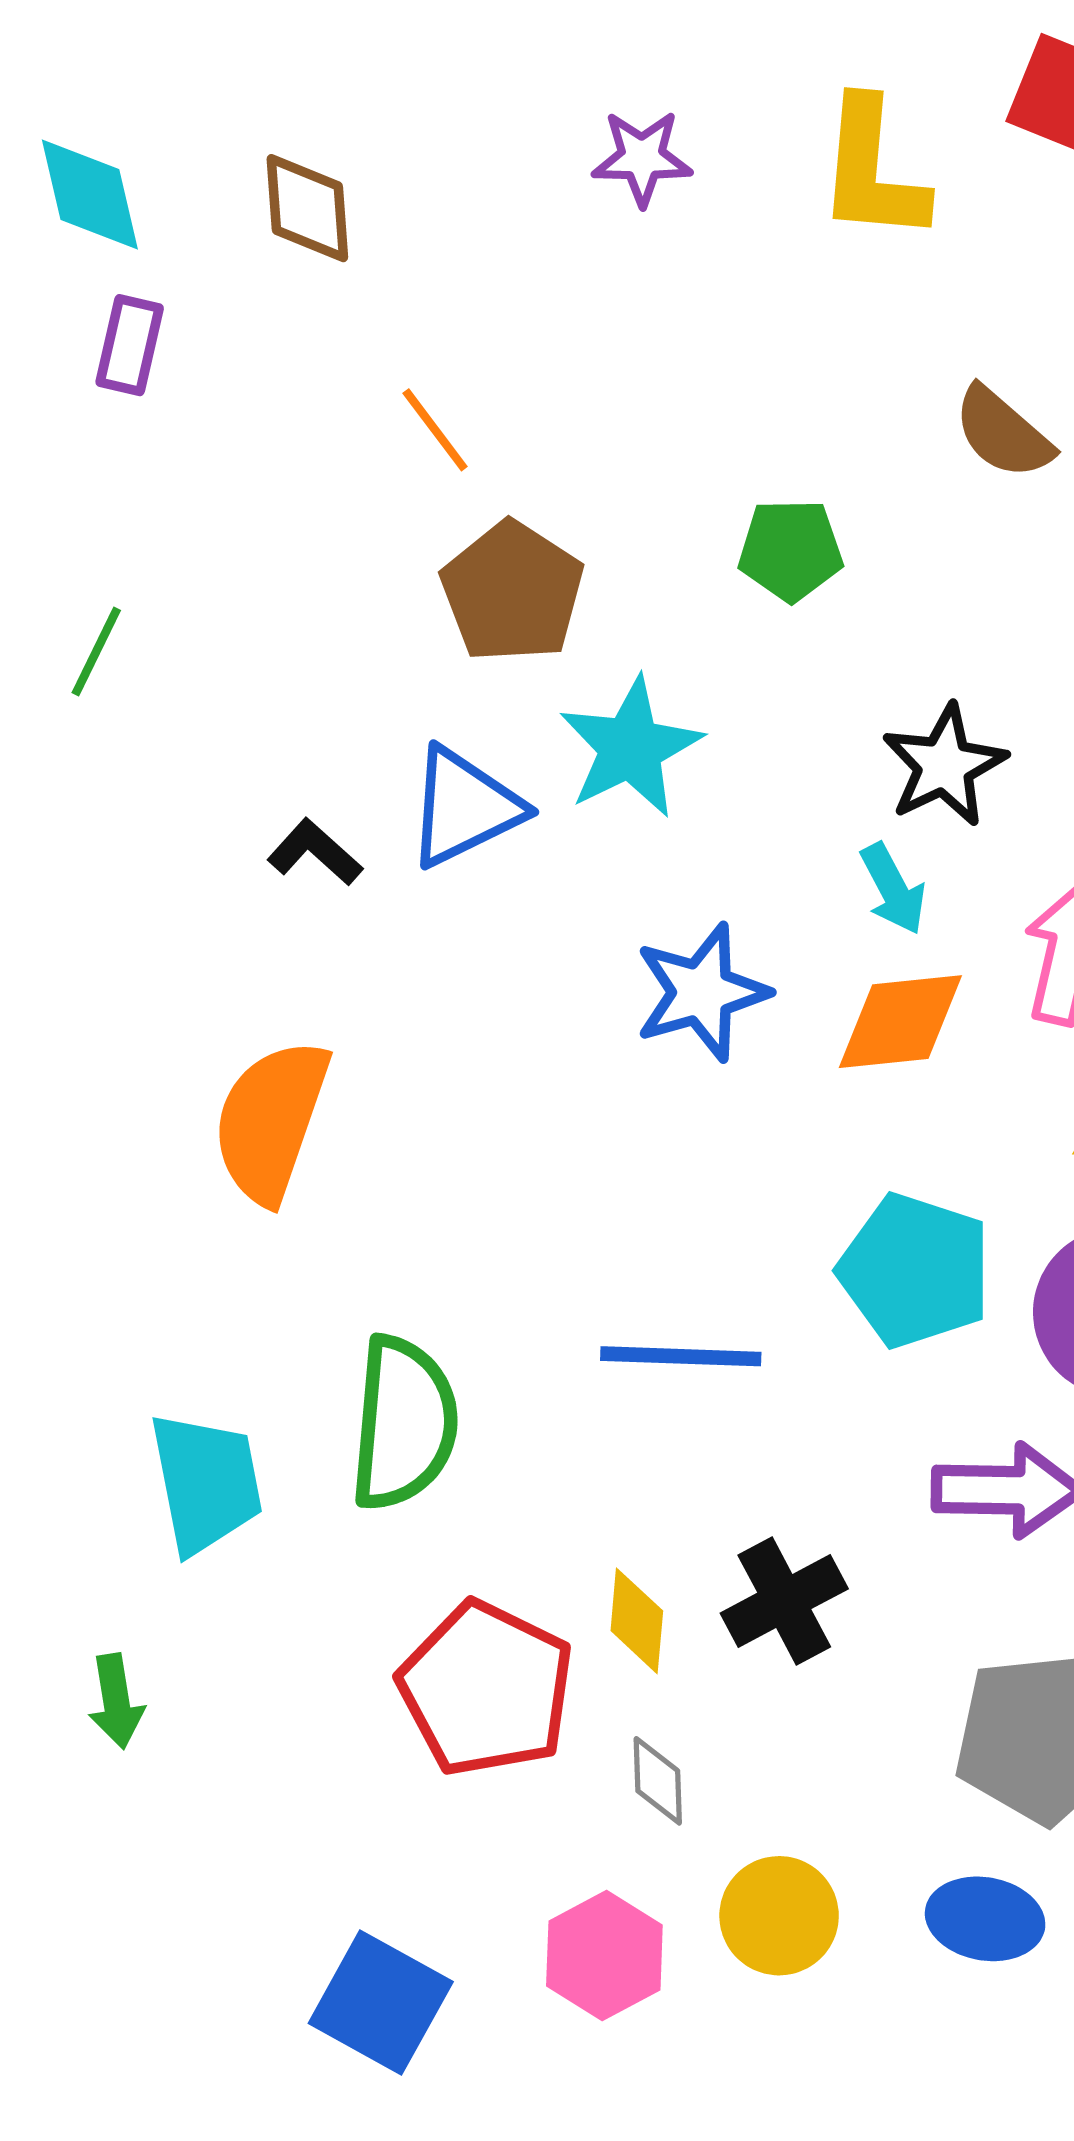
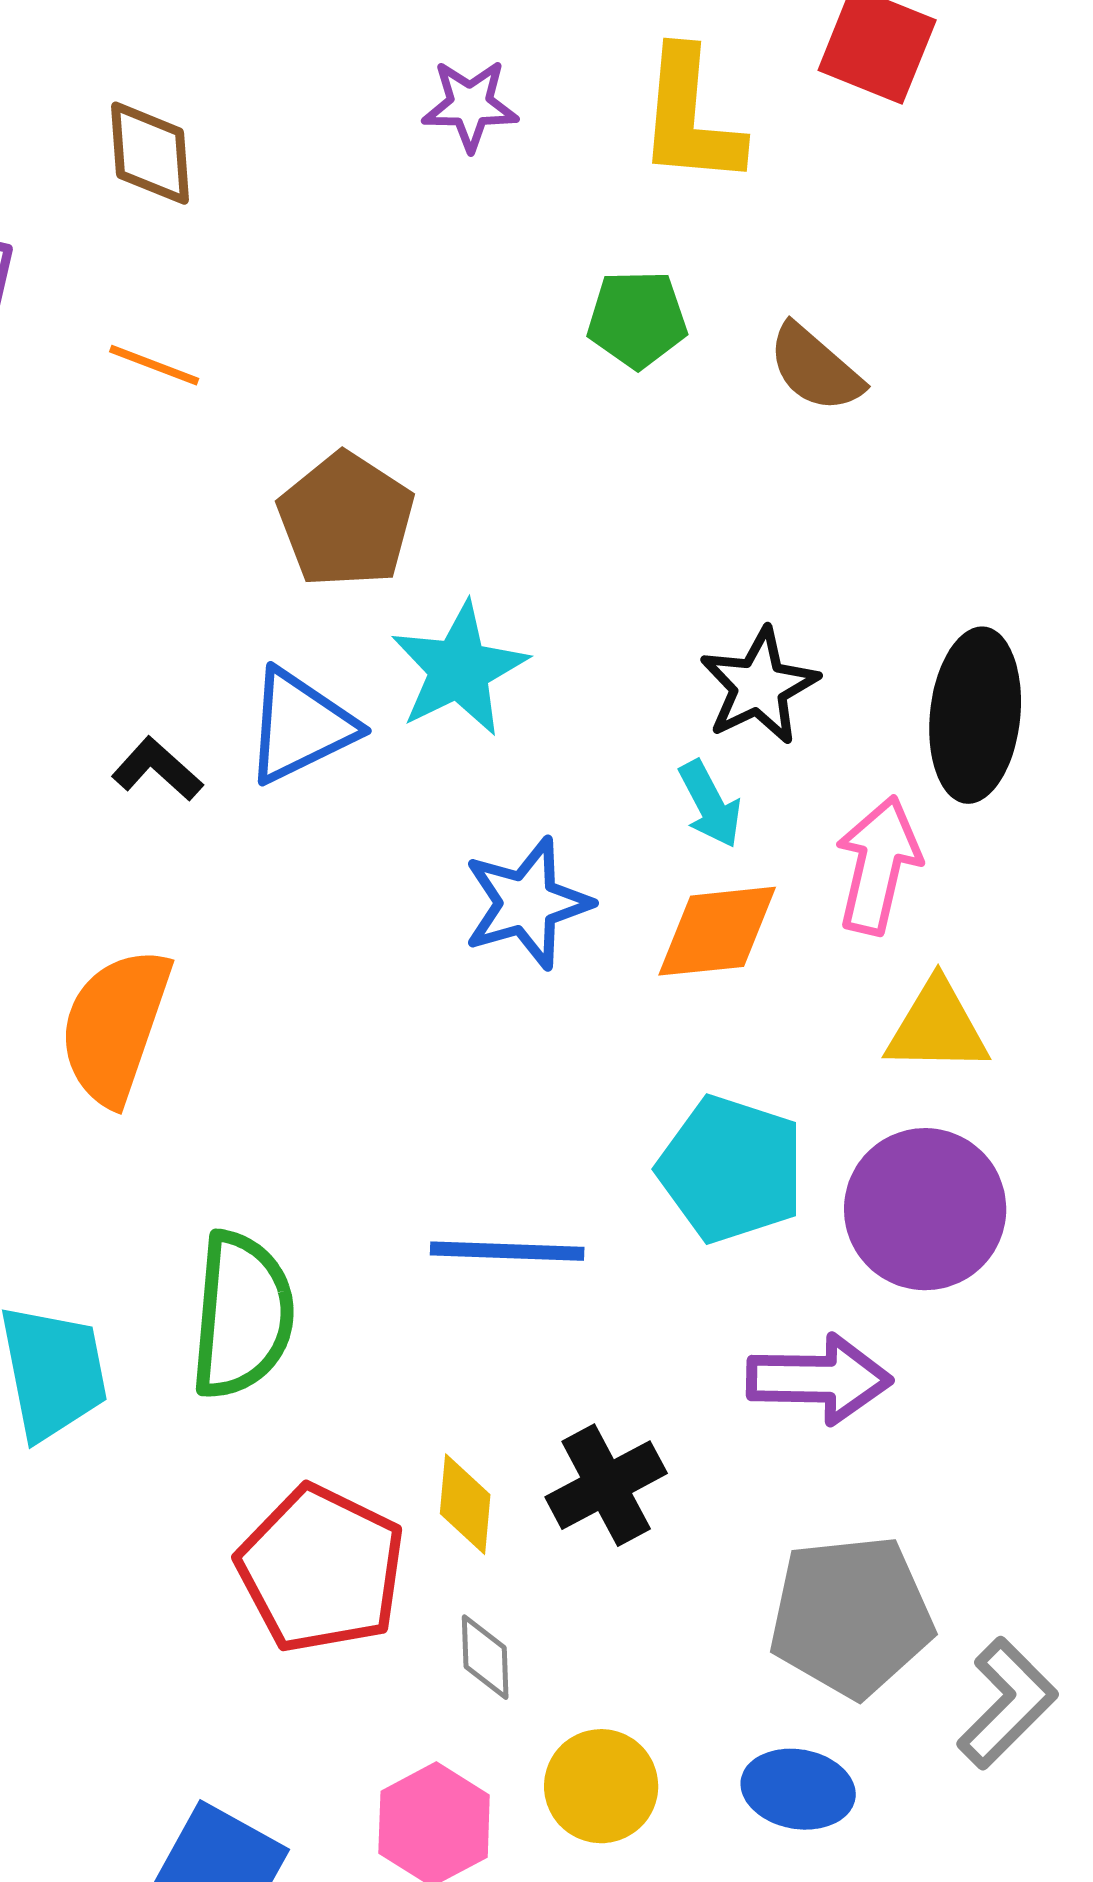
orange line: (435, 430) -> (154, 365), moved, turned -32
green pentagon: (791, 550) -> (637, 319), moved

